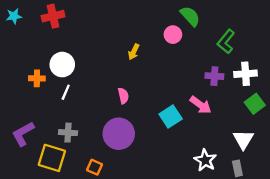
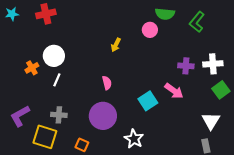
green semicircle: (190, 16) -> (165, 14), turned 138
green L-shape: (226, 41) -> (197, 22), moved
orange cross: (37, 78) -> (32, 68), turned -32
white star: (205, 160) -> (134, 139), moved

